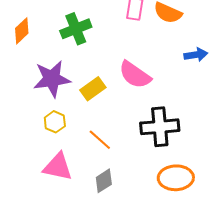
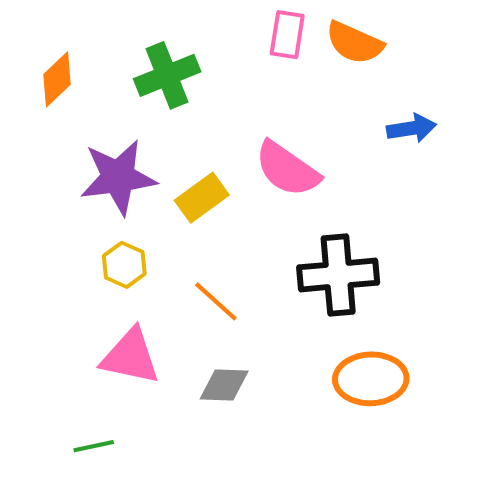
gray diamond: (104, 181) -> (224, 385), turned 35

